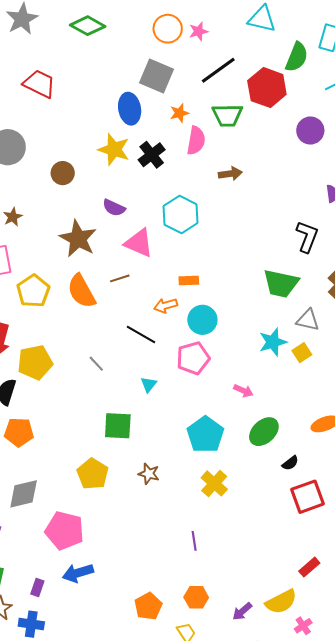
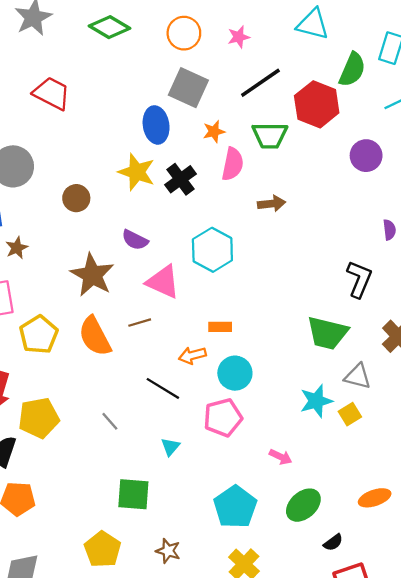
orange circle: (168, 29) -> (184, 33), moved

